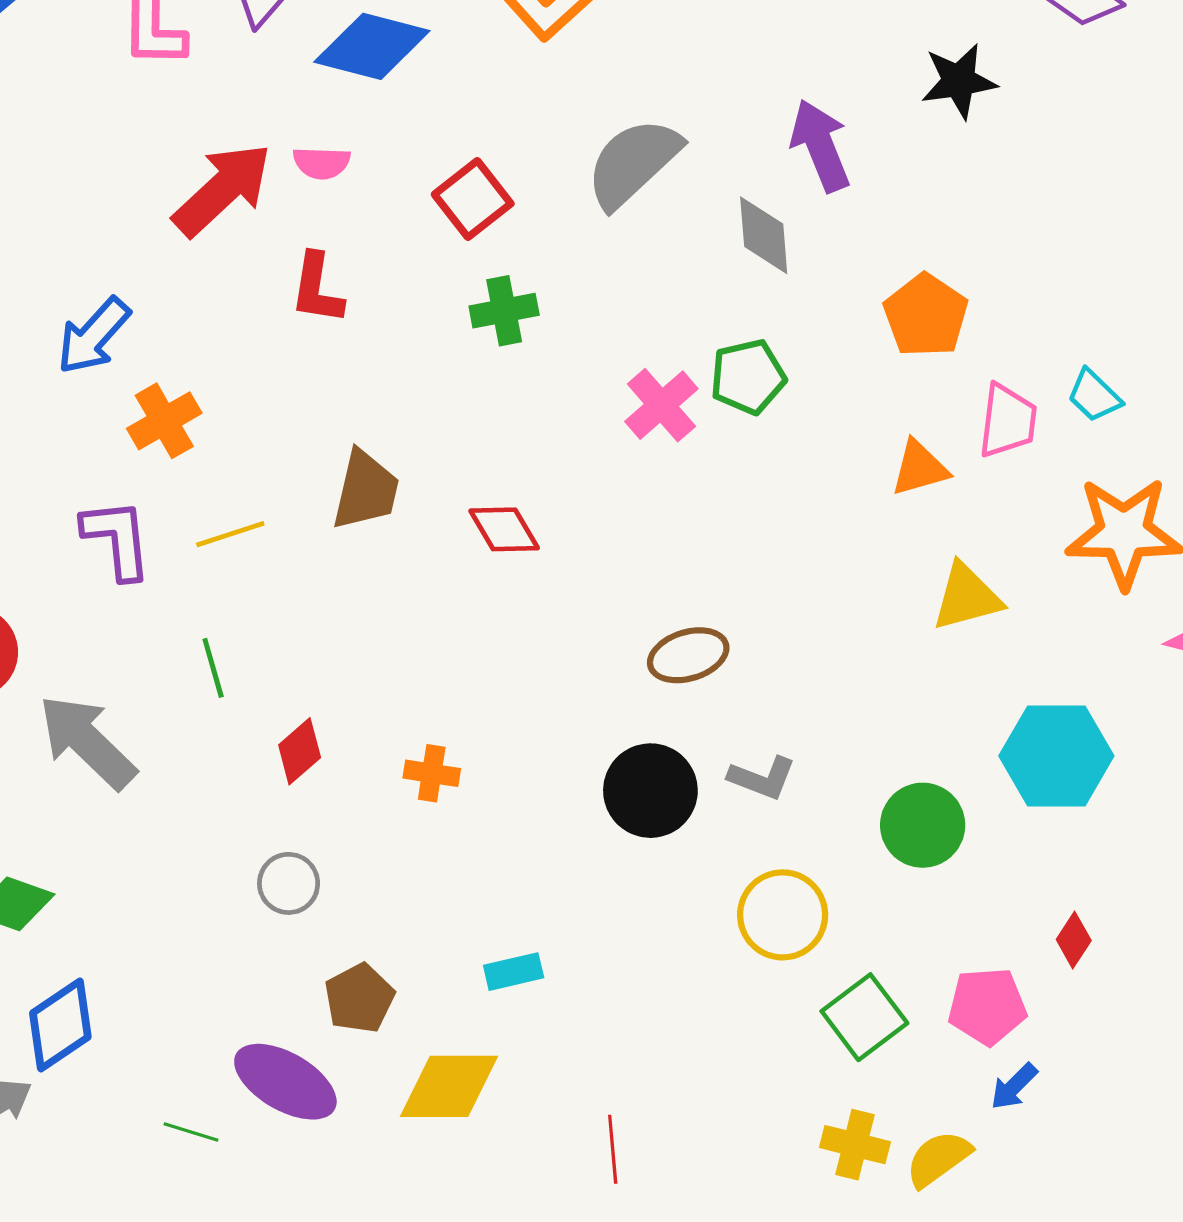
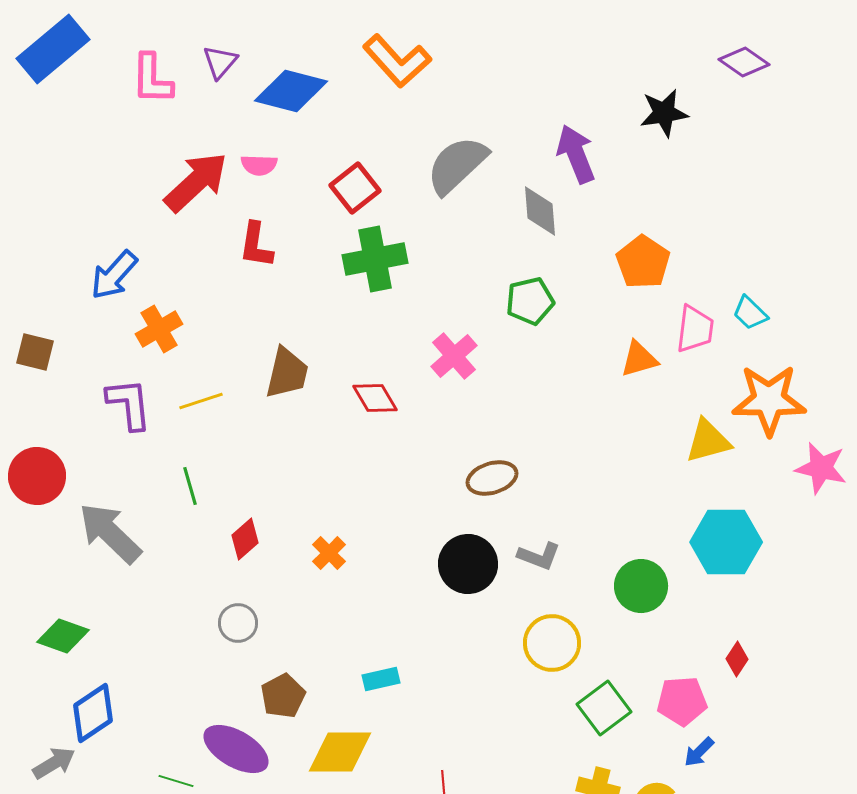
green cross: (504, 311) -> (375, 259), size x1.5
pink cross: (661, 405) -> (454, 356), moved
yellow triangle: (967, 597) -> (708, 441), moved
orange cross: (432, 773) -> (329, 553), turned 36

